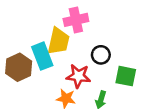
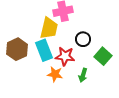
cyan rectangle: (42, 56) -> (44, 50), moved
green square: (126, 76) -> (103, 56), turned 30

